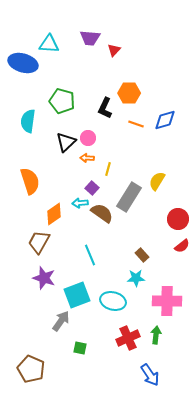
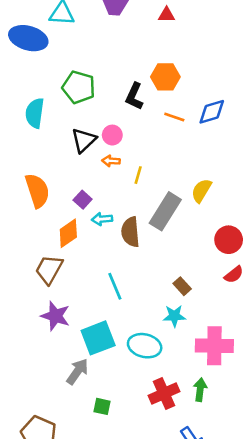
red triangle: (114, 50) -> (167, 15), moved, turned 48
purple square: (92, 188) -> (83, 200), moved
brown semicircle: (102, 213) -> (130, 232), turned -130

